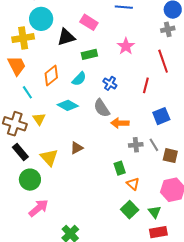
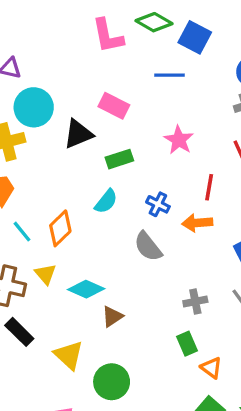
orange diamond: (51, 75) -> (60, 228), moved
red line: (146, 85) -> (209, 187), moved
cyan diamond: (68, 105) -> (86, 289), moved
orange arrow: (120, 123) -> (197, 223), moved
gray cross: (136, 145) -> (195, 301), moved
yellow triangle: (49, 157) -> (69, 355), moved
green circle: (30, 180) -> (112, 382), moved

